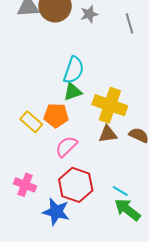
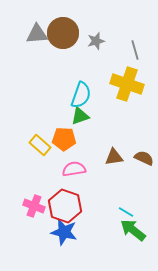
yellow cross: (110, 105) -> (127, 84), moved
pink semicircle: (66, 147) -> (74, 169), turned 35
red hexagon: (76, 185) -> (65, 206), moved

